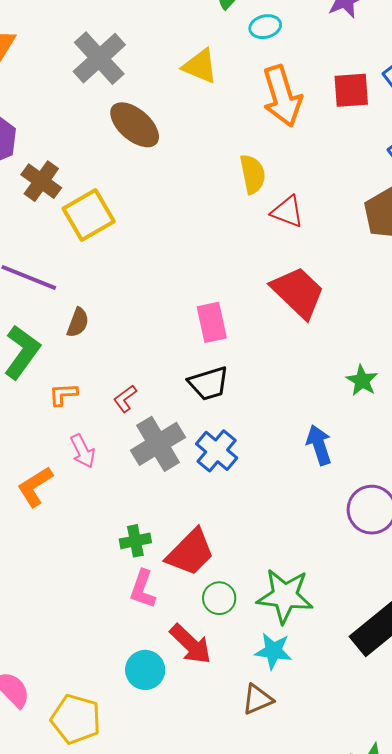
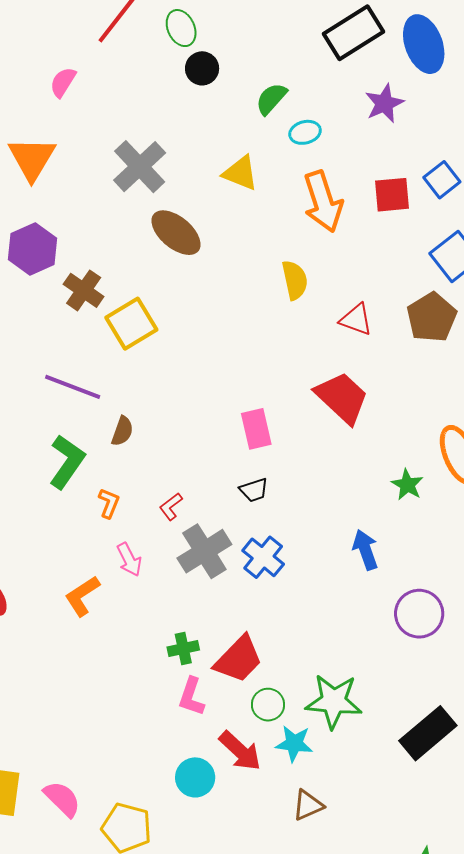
red triangle: (287, 212) -> (356, 320), moved
black trapezoid: (209, 383) -> (254, 490), size x0.7
orange L-shape: (63, 394) -> (109, 503), turned 116
cyan star: (273, 651) -> (294, 743), moved

